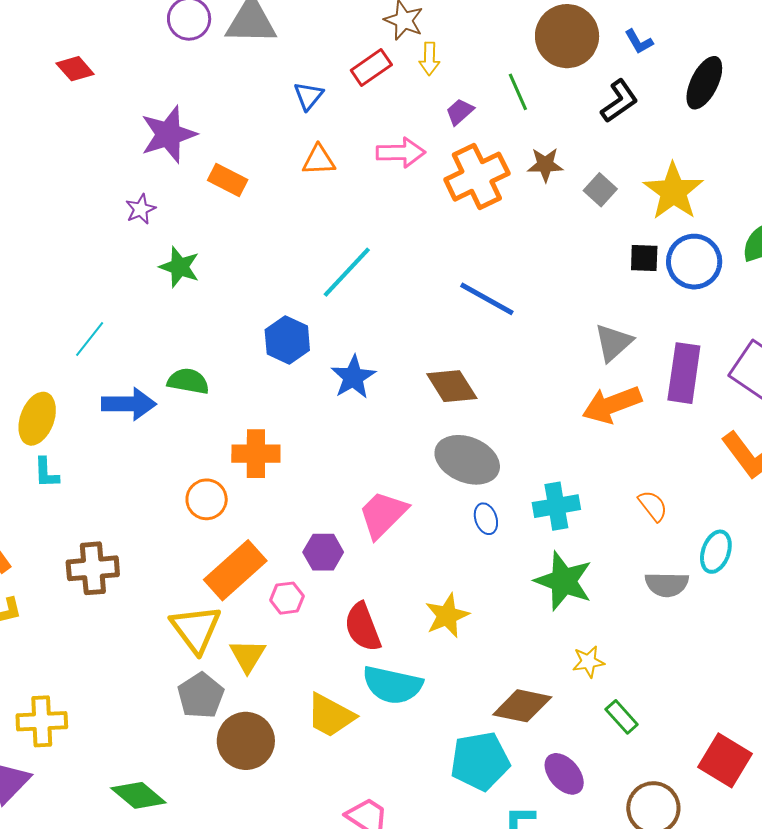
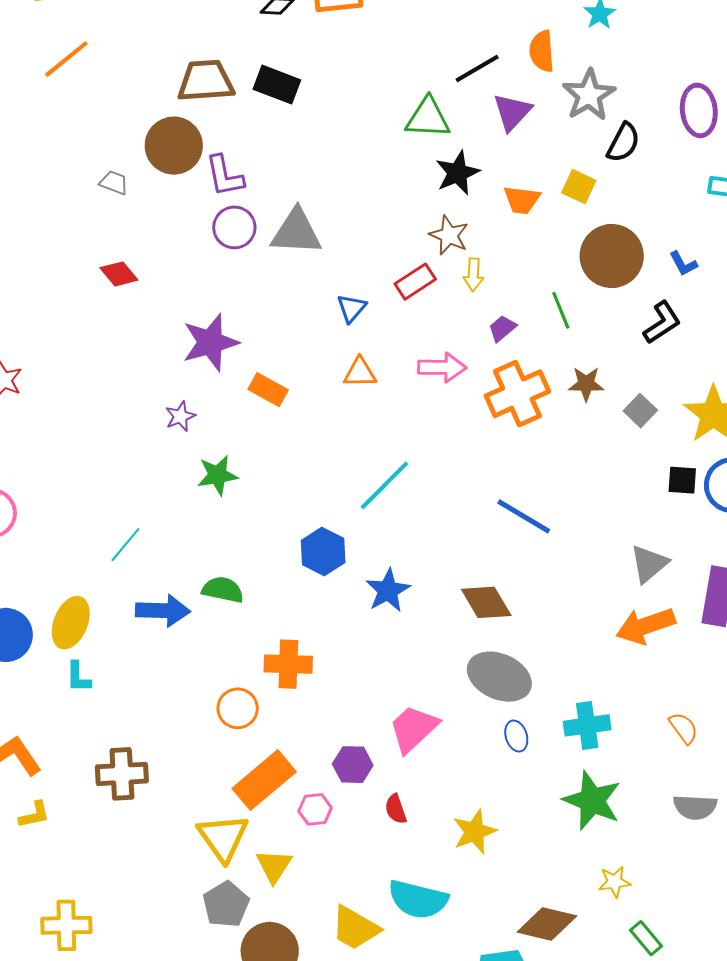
green star: (180, 267) -> (217, 475), turned -30
red semicircle: (363, 627) -> (396, 809), moved, size x0.6

